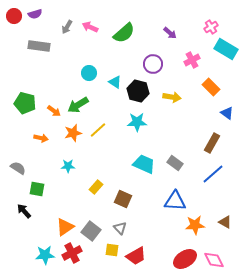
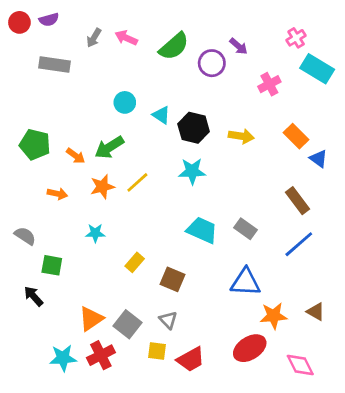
purple circle: (153, 64) -> (212, 63), moved
orange rectangle: (211, 87) -> (296, 136), moved
brown rectangle: (212, 143) -> (297, 201), turned -66
red ellipse: (185, 259) -> (250, 348), moved

